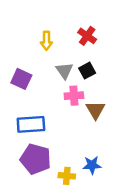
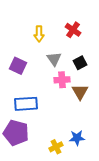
black square: (87, 71) -> (80, 63), moved
purple pentagon: (36, 159) -> (16, 133), moved
yellow cross: (67, 176) -> (56, 147), turned -32

